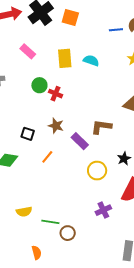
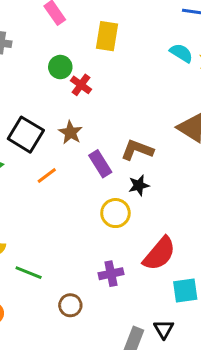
cyan semicircle: (91, 61) -> (181, 53), moved
black square: (28, 134) -> (26, 135), size x1.6
black star: (124, 159) -> (139, 185), moved
brown circle: (68, 233) -> (70, 305), moved

